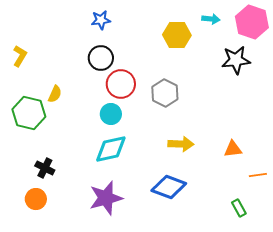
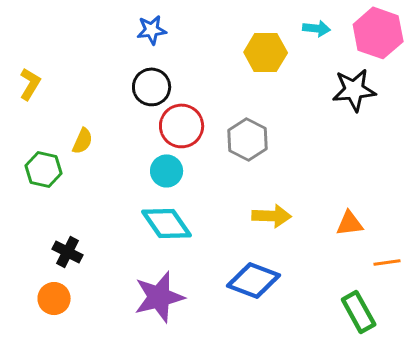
green hexagon: (29, 113) -> (44, 169), size x0.7
cyan diamond: (111, 149) -> (167, 224), turned 68
green rectangle: (239, 208) -> (359, 312), size x1.5

